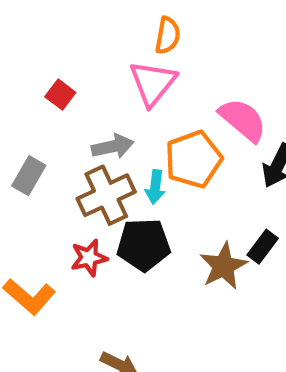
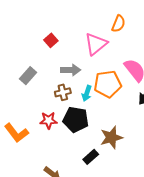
orange semicircle: (168, 35) -> (118, 24), moved
brown cross: (106, 195) -> (63, 92), size x0.6
black rectangle: (263, 247) -> (91, 157), moved

